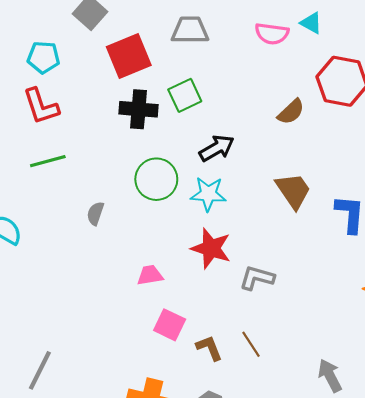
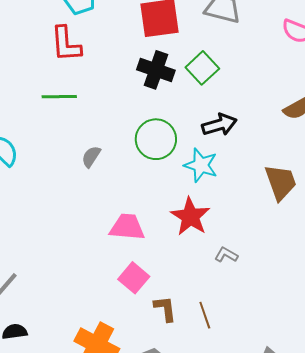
green square: (185, 95) -> (202, 68), turned -32
pink trapezoid: (150, 275) -> (127, 227), size x1.4
gray L-shape: (257, 278) -> (226, 255), size x0.7

